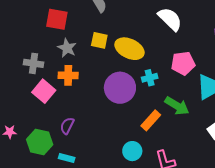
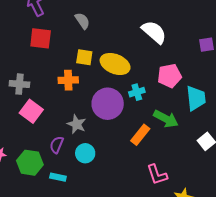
gray star: (67, 48) -> (77, 124), moved
orange cross: (68, 75) -> (68, 80), moved
cyan circle: (132, 151) -> (85, 153), moved

